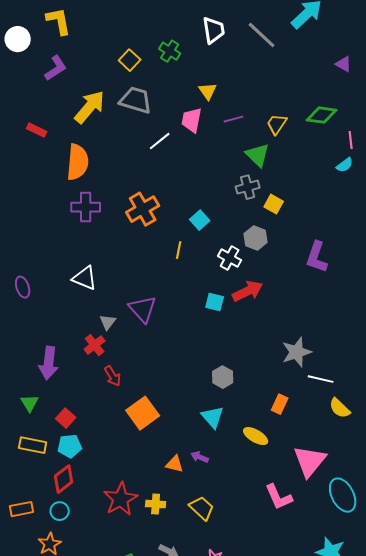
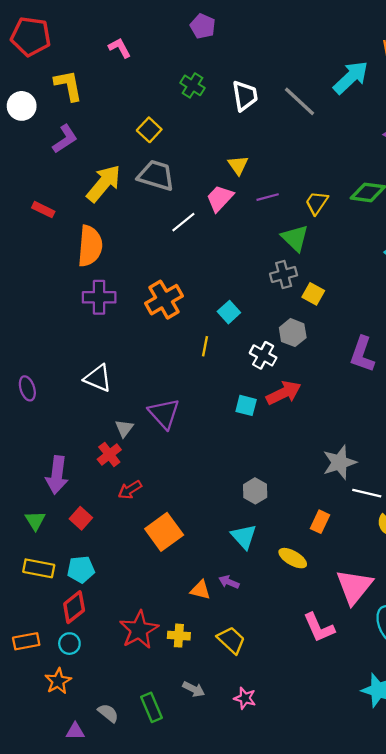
green cross: (170, 51) -> (192, 85), moved
pink trapezoid: (192, 120) -> (220, 198), turned 32
red arrow: (113, 376) -> (130, 490), turned 90
red square: (66, 418) -> (81, 518), moved

